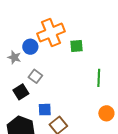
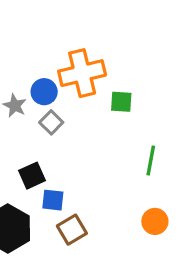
gray square: (35, 76) -> (51, 122), moved
black square: (21, 92) -> (32, 176), moved

